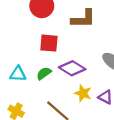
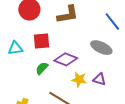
cyan triangle: (18, 74) -> (15, 48), moved

